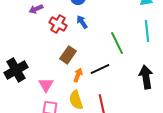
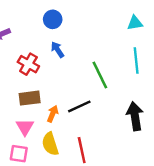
red cross: (58, 24) -> (28, 64), moved
brown rectangle: (68, 55) -> (30, 98), moved, turned 48
pink triangle: (46, 85) -> (25, 127), moved

